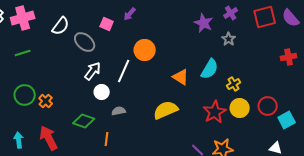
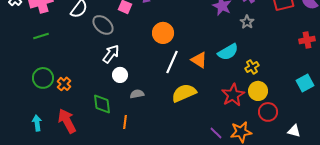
cyan semicircle: (210, 69) -> (228, 52), turned 30
white line: (124, 71) -> (172, 62), moved
red circle: (268, 106) -> (268, 112), moved
cyan square: (287, 120) -> (305, 83), moved
green diamond: (84, 121) -> (102, 104), turned 65

